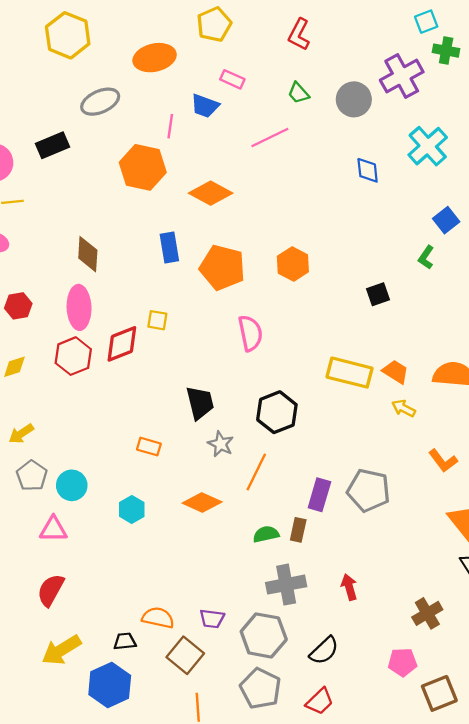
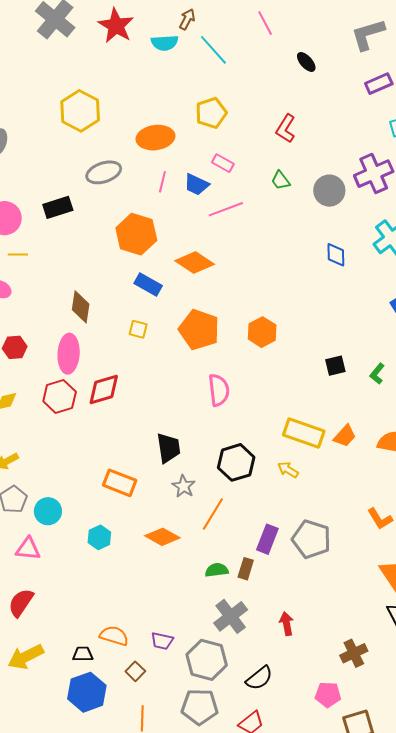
pink line: (170, 126) -> (162, 182), moved
pink line: (270, 138) -> (226, 209), moved
blue rectangle: (169, 248) -> (148, 284), moved, turned -56
green L-shape: (426, 257) -> (377, 374), moved
yellow square: (157, 320) -> (138, 329), moved
orange trapezoid: (396, 372) -> (345, 436), turned 95
yellow arrow: (404, 408) -> (288, 470), moved
orange rectangle: (149, 447) -> (120, 483), size x1.5
gray cross: (286, 585) -> (231, 616), turned -32
brown square: (185, 655) -> (135, 671), size x0.6
blue hexagon: (110, 685) -> (87, 692), moved
gray pentagon: (260, 688) -> (200, 707), turned -30

